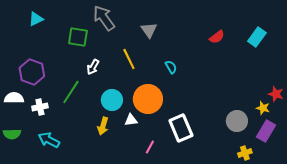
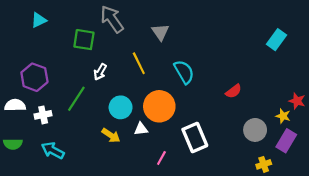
red semicircle: (217, 37) -> (234, 91), moved
cyan semicircle: (171, 67) -> (184, 72), size x1.6
yellow arrow: (103, 126) -> (111, 135), turned -72

